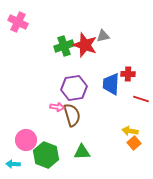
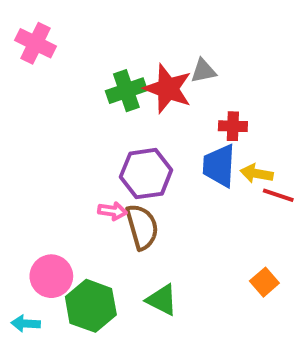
red cross: (128, 74) -> (233, 126), moved
yellow arrow: (130, 131) -> (257, 174), moved
green triangle: (82, 152) -> (162, 300), turned 30

